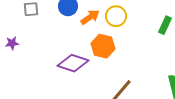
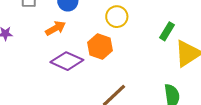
orange arrow: (90, 17) -> (55, 28), moved

